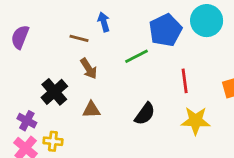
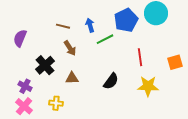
blue arrow: (104, 22) -> (90, 25), moved
purple semicircle: (20, 37) -> (20, 38), moved
yellow cross: (53, 141) -> (56, 103), moved

